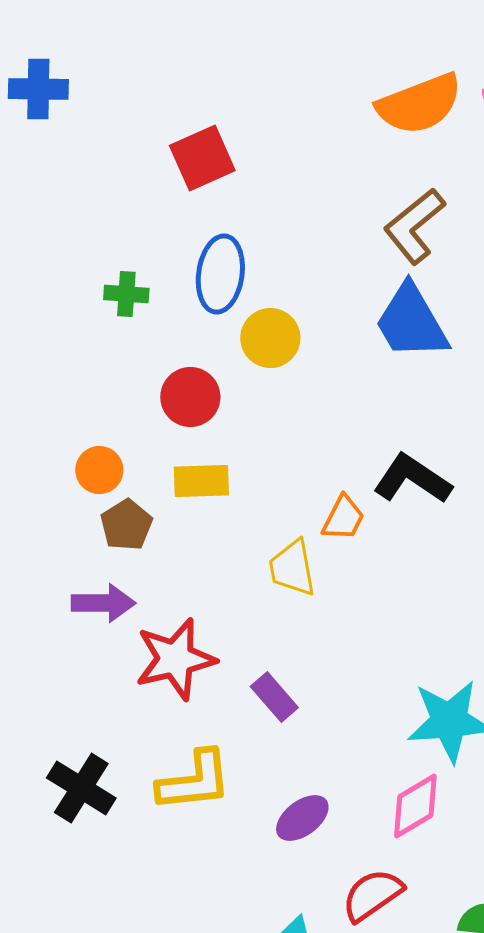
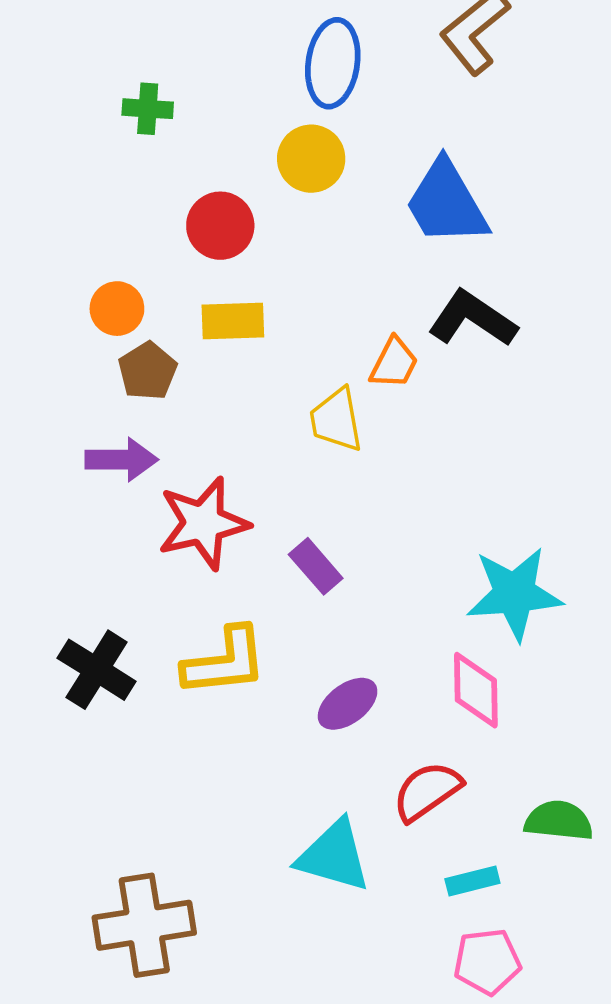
blue ellipse: (220, 274) -> (333, 63), moved
blue trapezoid: (411, 322) -> (446, 203), moved
pink diamond: (415, 806) -> (476, 690), turned -60

